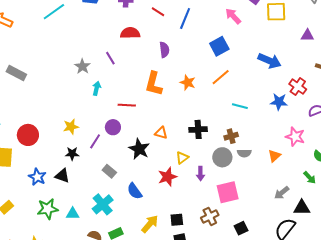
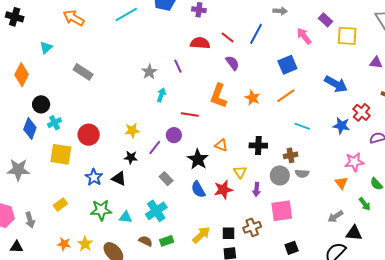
red line: (158, 12) -> (228, 37), moved
purple semicircle: (164, 50) -> (232, 63), turned -35
pink star: (295, 137) -> (354, 162), turned -30
orange triangle: (274, 156) -> (341, 183), moved, turned -32
yellow triangle: (182, 158) -> (240, 172), turned -32
blue semicircle: (135, 191) -> (198, 189), moved
brown cross: (210, 216) -> (252, 227), moved

